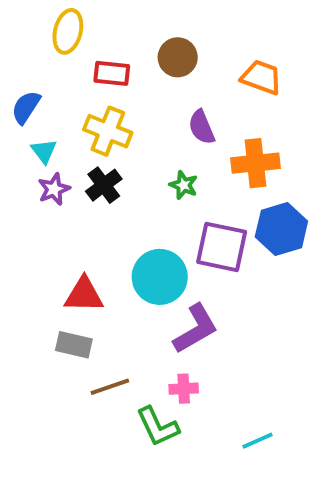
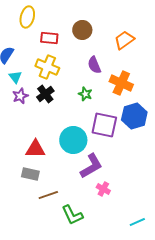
orange trapezoid: (261, 77) -> (124, 40), turned -55
orange cross: (255, 163) -> (121, 83), turned 30
pink cross: (184, 389) -> (103, 189), moved, turned 32
cyan line: (257, 441) -> (137, 222), moved

